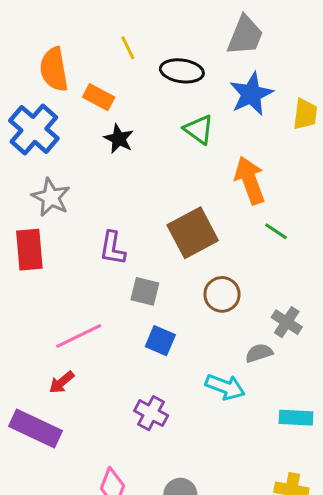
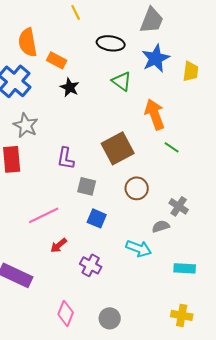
yellow line: (128, 48) -> (76, 12), moved
red arrow: (62, 382) -> (59, 245), moved

